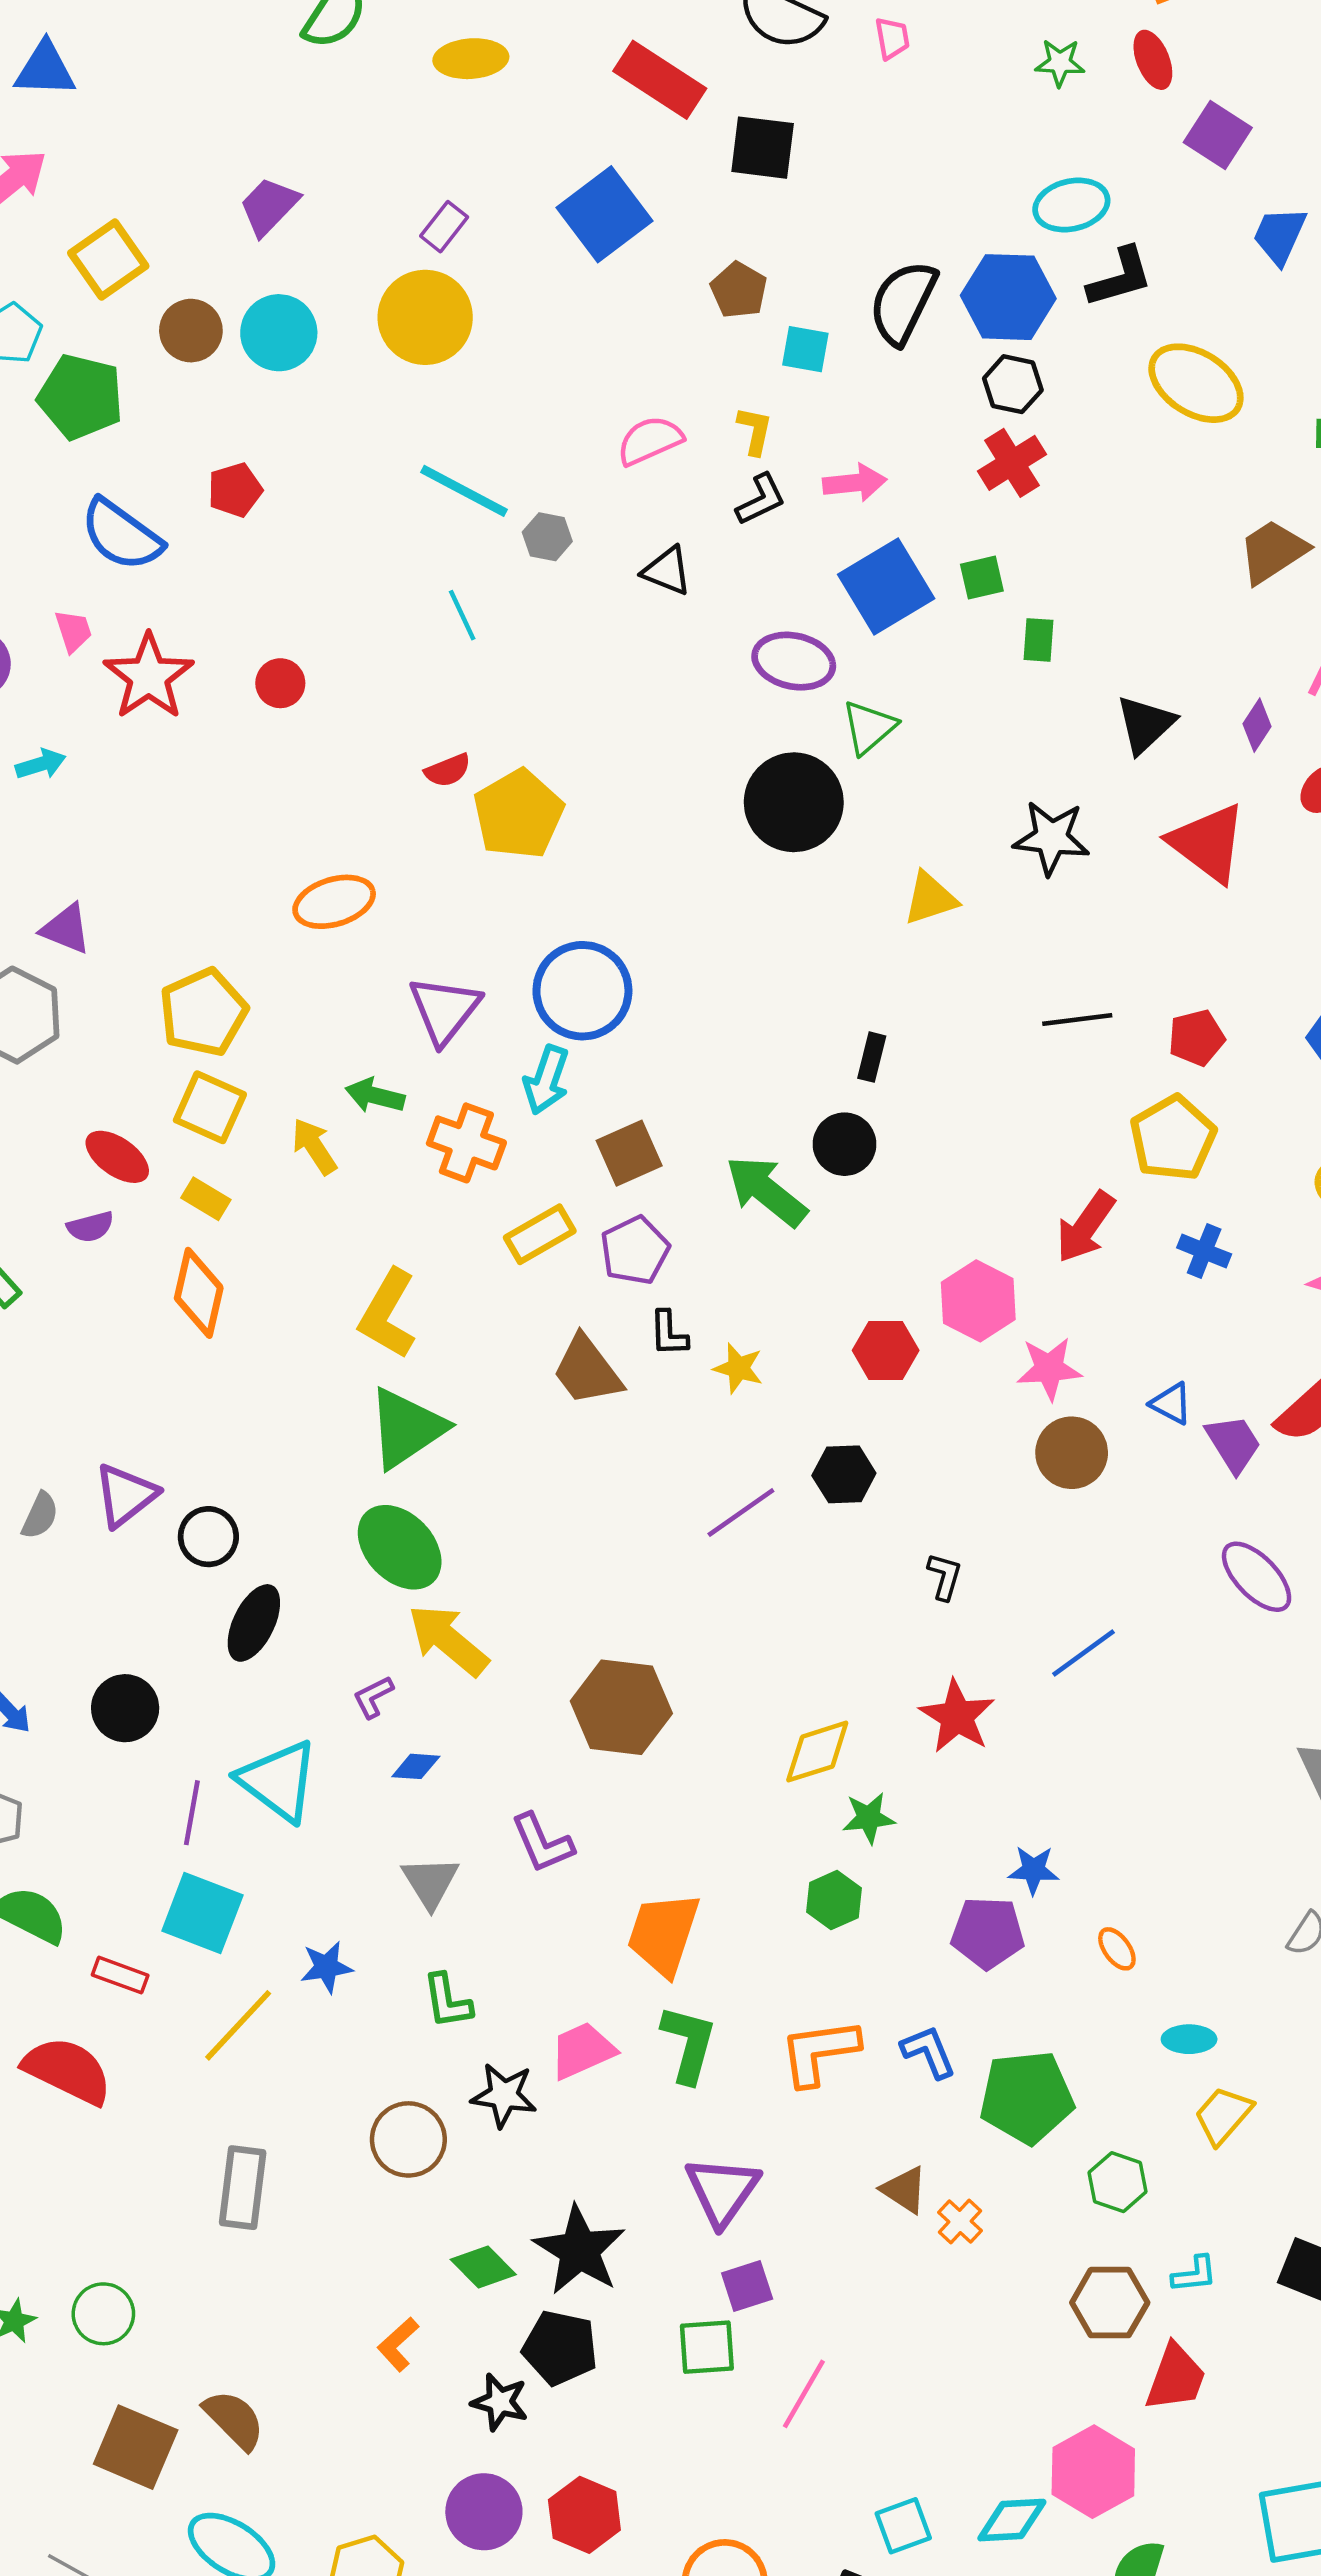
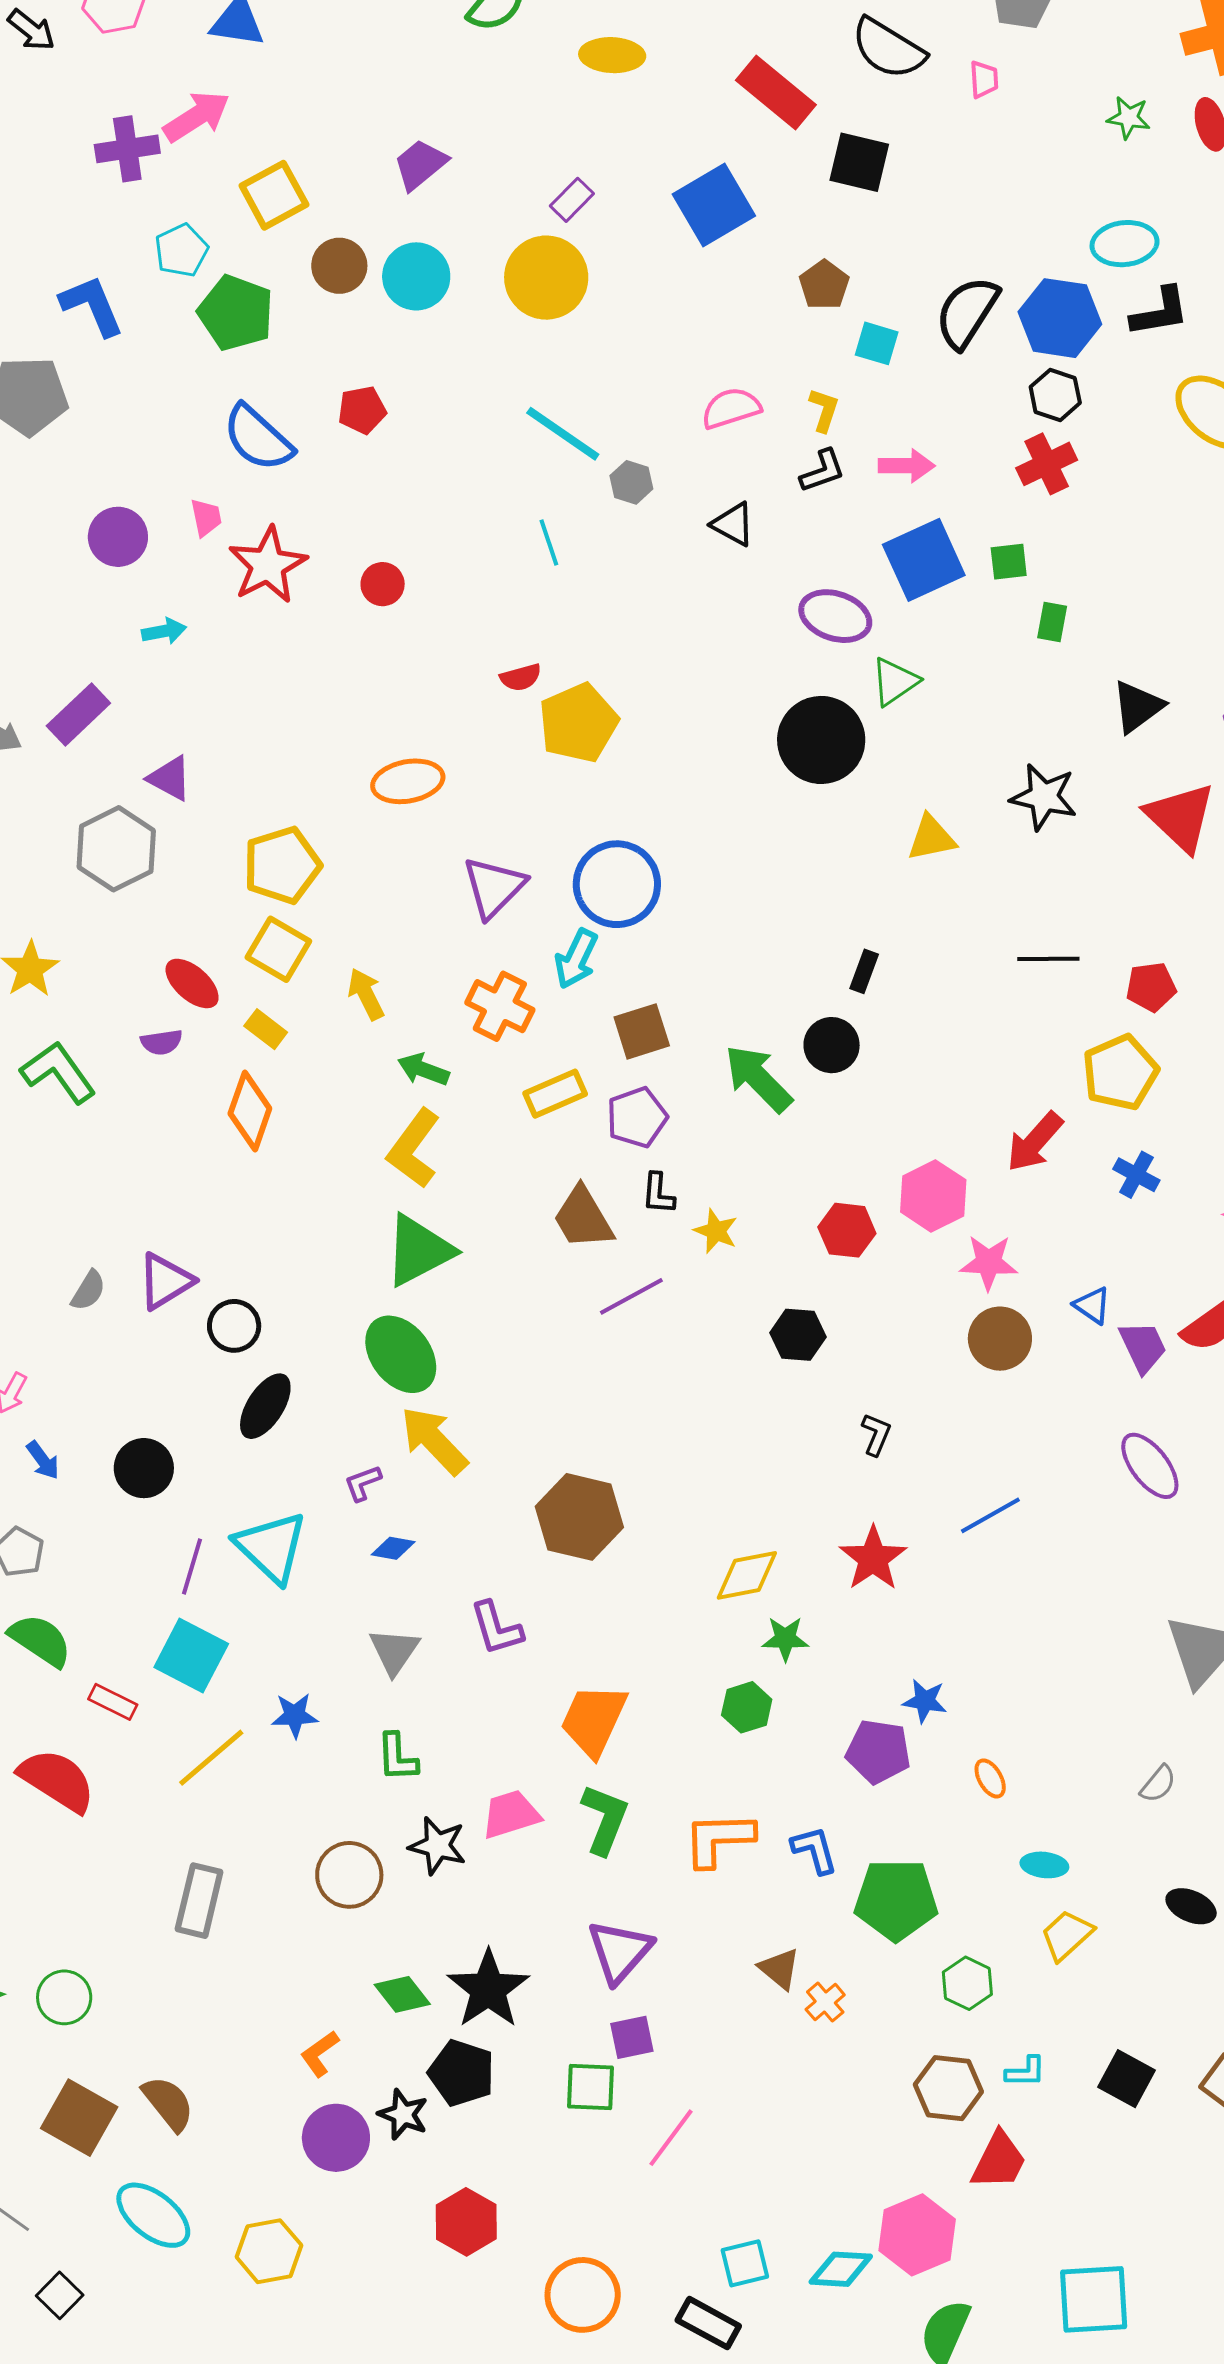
green arrow: (375, 1096) -> (423, 1070), moved
purple line: (741, 1513) -> (631, 1296), moved
purple circle: (484, 2512) -> (336, 2138), moved

